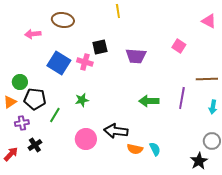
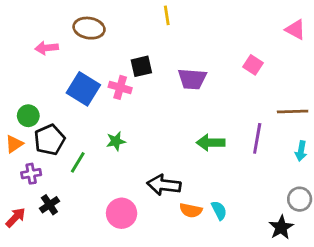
black pentagon: (35, 99) -> (49, 140), turned -30
pink circle: (86, 139) -> (122, 213), moved

